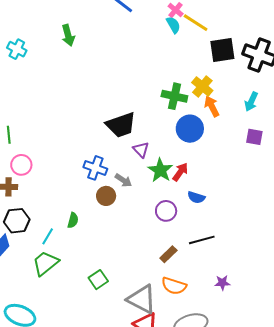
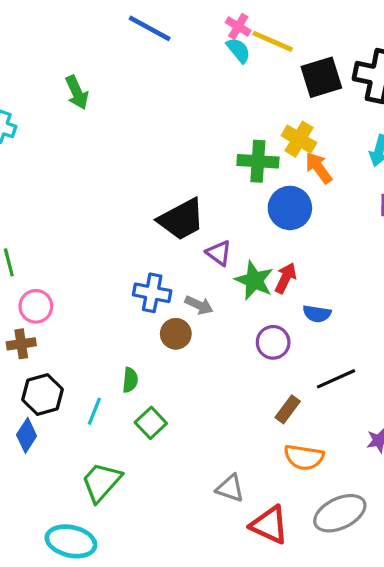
green trapezoid: (45, 263) -> (101, 482), moved
green square: (98, 280) -> (151, 423), moved
gray triangle: (142, 299) -> (230, 488), moved, size x0.6

